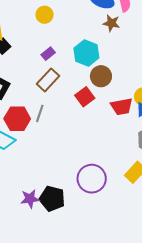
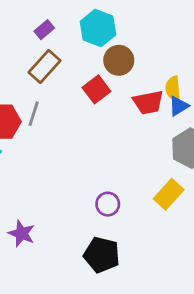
purple circle: (92, 179) -> (108, 204), size x0.6
purple star: (30, 199) -> (22, 233), turned 30
black pentagon: (52, 199) -> (102, 255), moved

